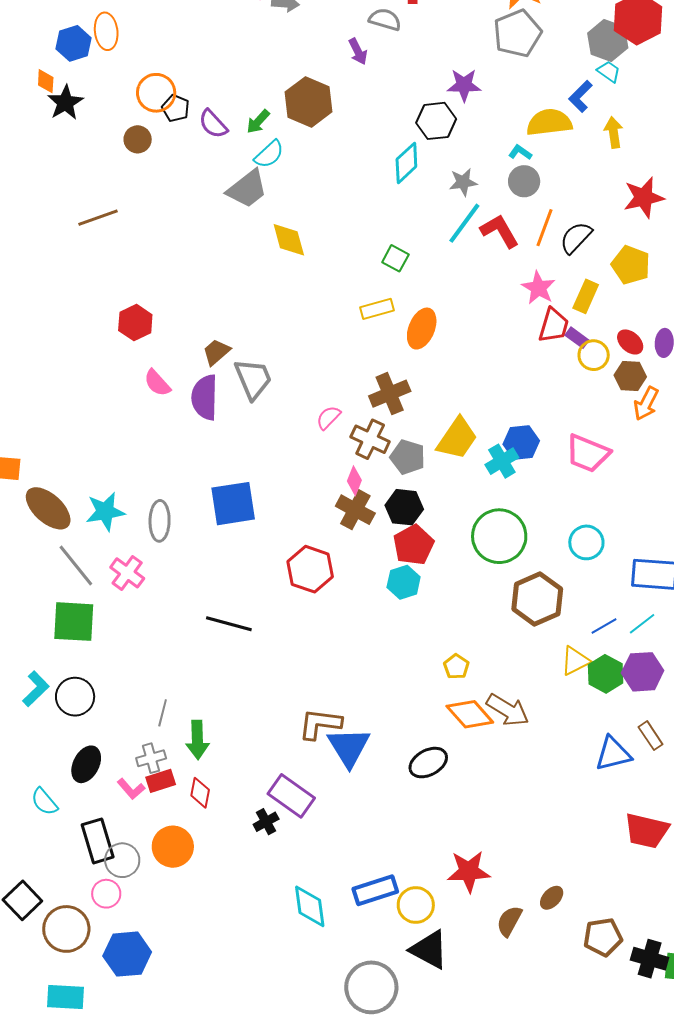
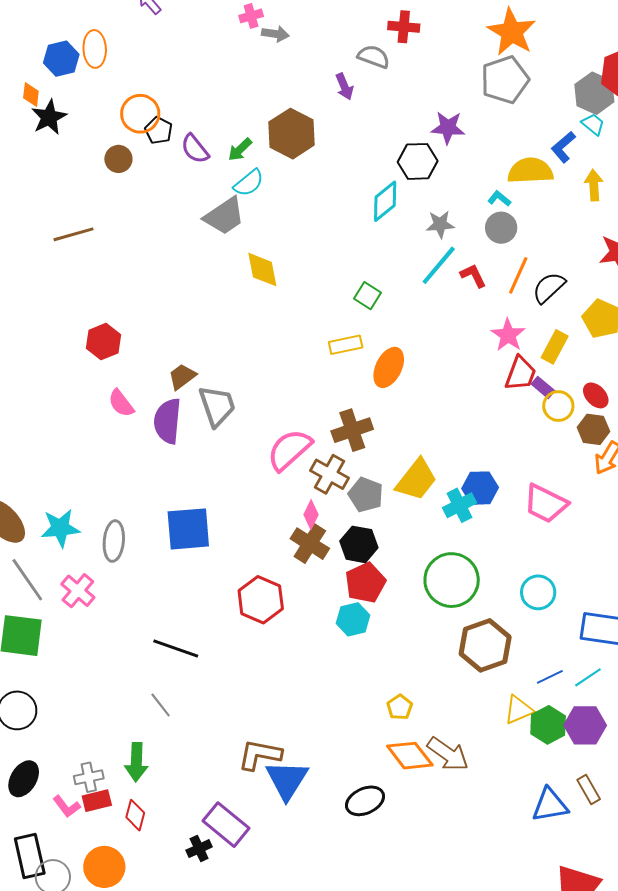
red L-shape: (500, 231) -> (473, 276), size x0.7
pink semicircle: (328, 418) -> (289, 450), size x1.8
gray line: (163, 713) -> (161, 705), moved, turned -56

